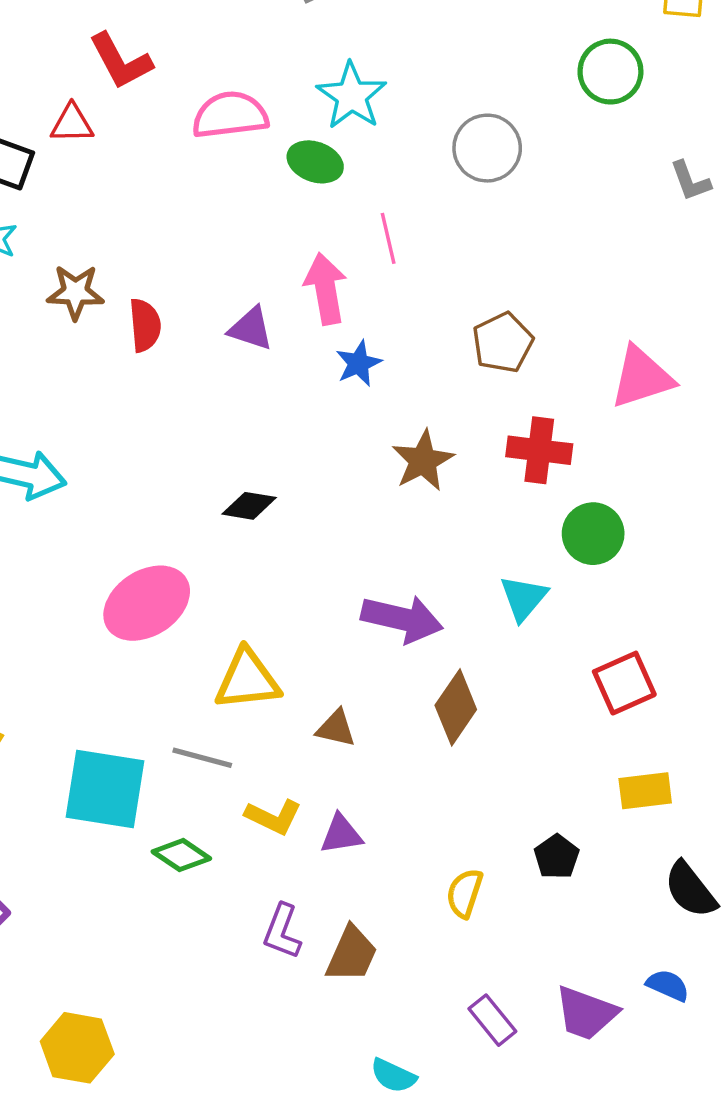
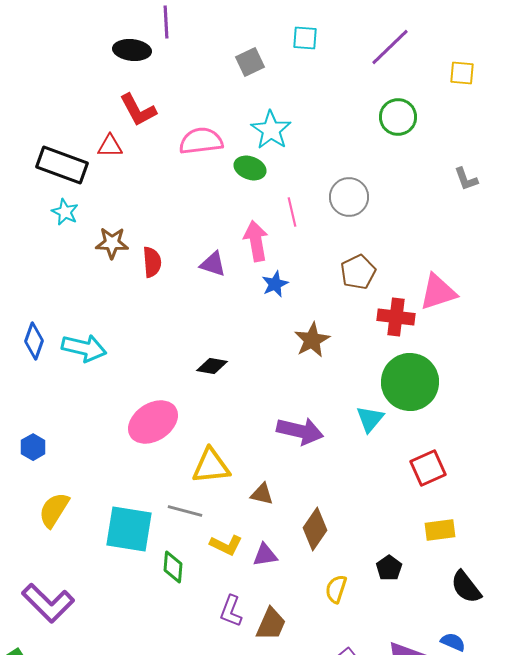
green circle: (610, 72) -> (398, 117), moved
gray circle: (487, 148) -> (349, 197), moved
red cross: (539, 450) -> (396, 317), moved
green circle: (593, 534) -> (410, 382), size x1.6
brown diamond: (456, 707) -> (315, 529), moved
green diamond: (181, 855) -> (173, 567), turned 60

